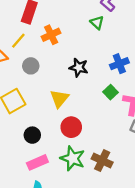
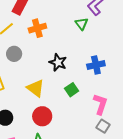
green square: (111, 92) -> (72, 90), moved
yellow triangle: (59, 99) -> (36, 88), turned -42

